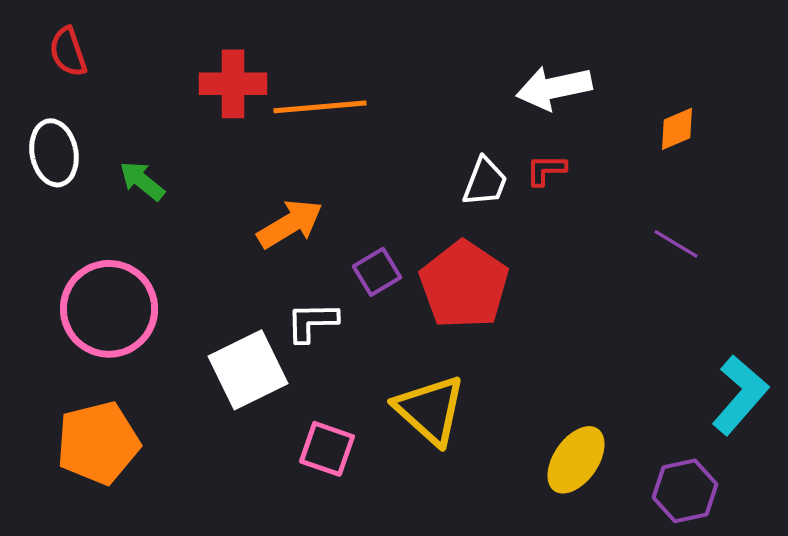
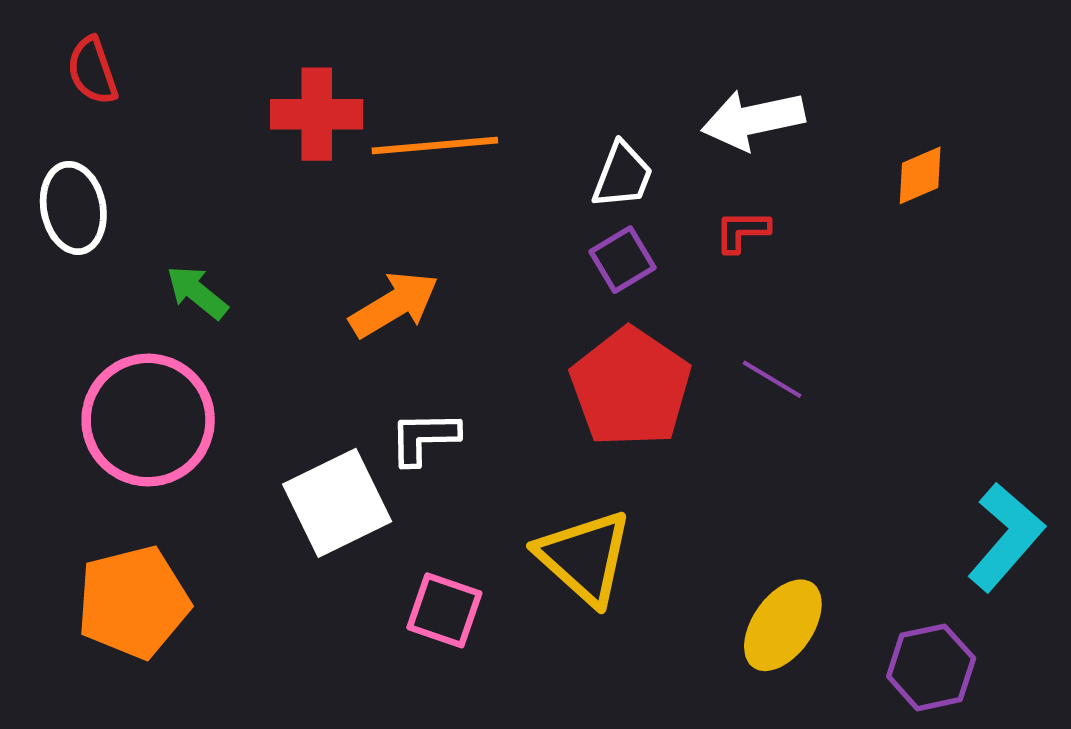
green arrow: (142, 181) -> (197, 292), moved
white trapezoid: (485, 182) -> (622, 175), moved
purple line: (676, 244) -> (772, 379), moved
purple square: (377, 272) -> (622, 260), moved

